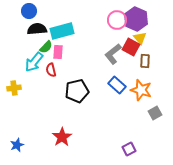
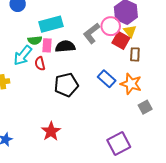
pink circle: (117, 20) -> (111, 26), moved
black semicircle: (37, 29) -> (65, 46), moved
green semicircle: (46, 47) -> (35, 40), turned 40
gray L-shape: (113, 54) -> (91, 33), moved
purple square: (129, 149) -> (119, 143), size x1.6

